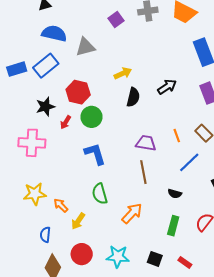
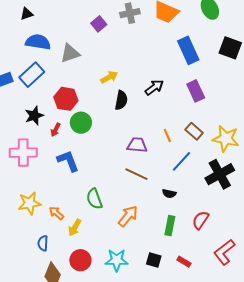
blue L-shape: (95, 154) -> (68, 161), moved
brown line: (143, 172) -> (136, 174), turned -50

